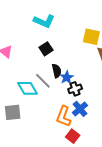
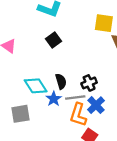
black semicircle: (57, 71) -> (61, 81), moved
blue star: (67, 77) -> (54, 99), moved
gray line: (43, 81) -> (75, 97), moved, turned -48

